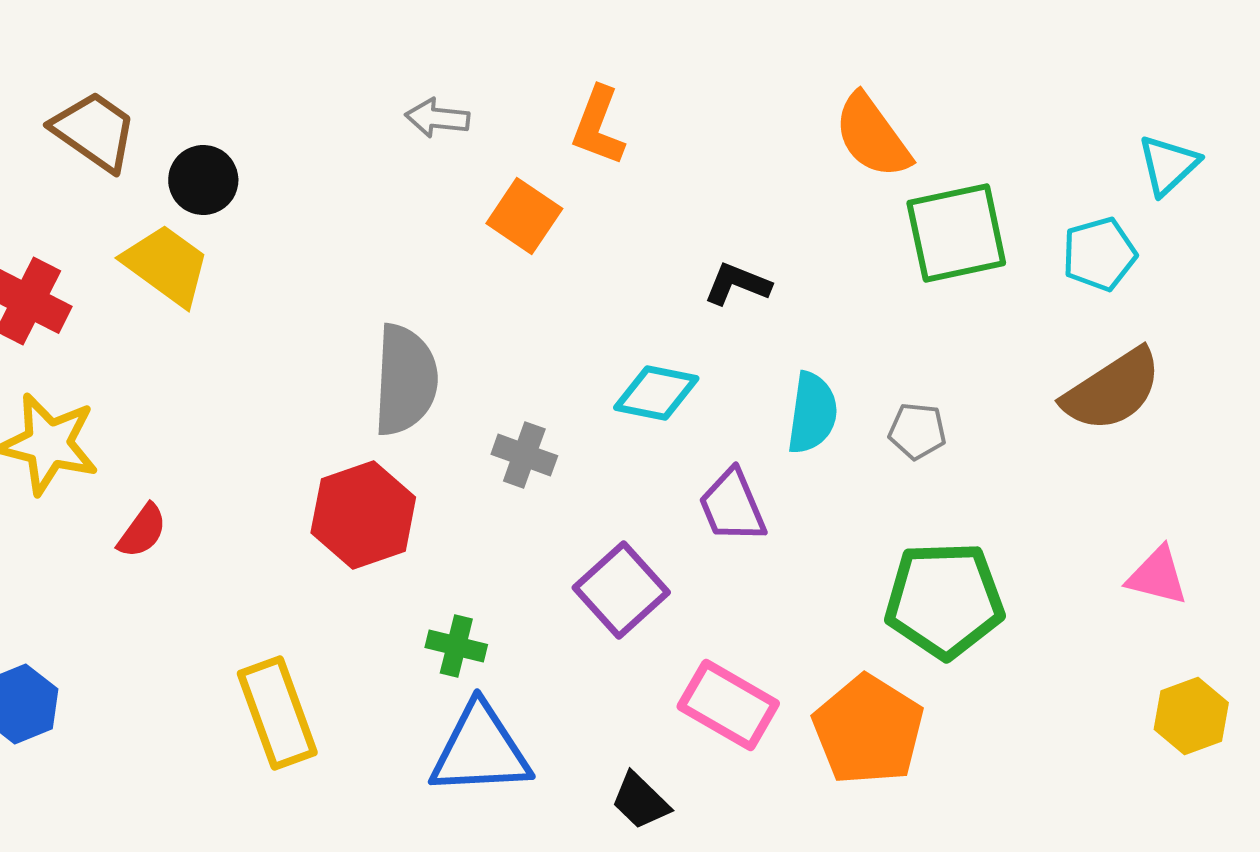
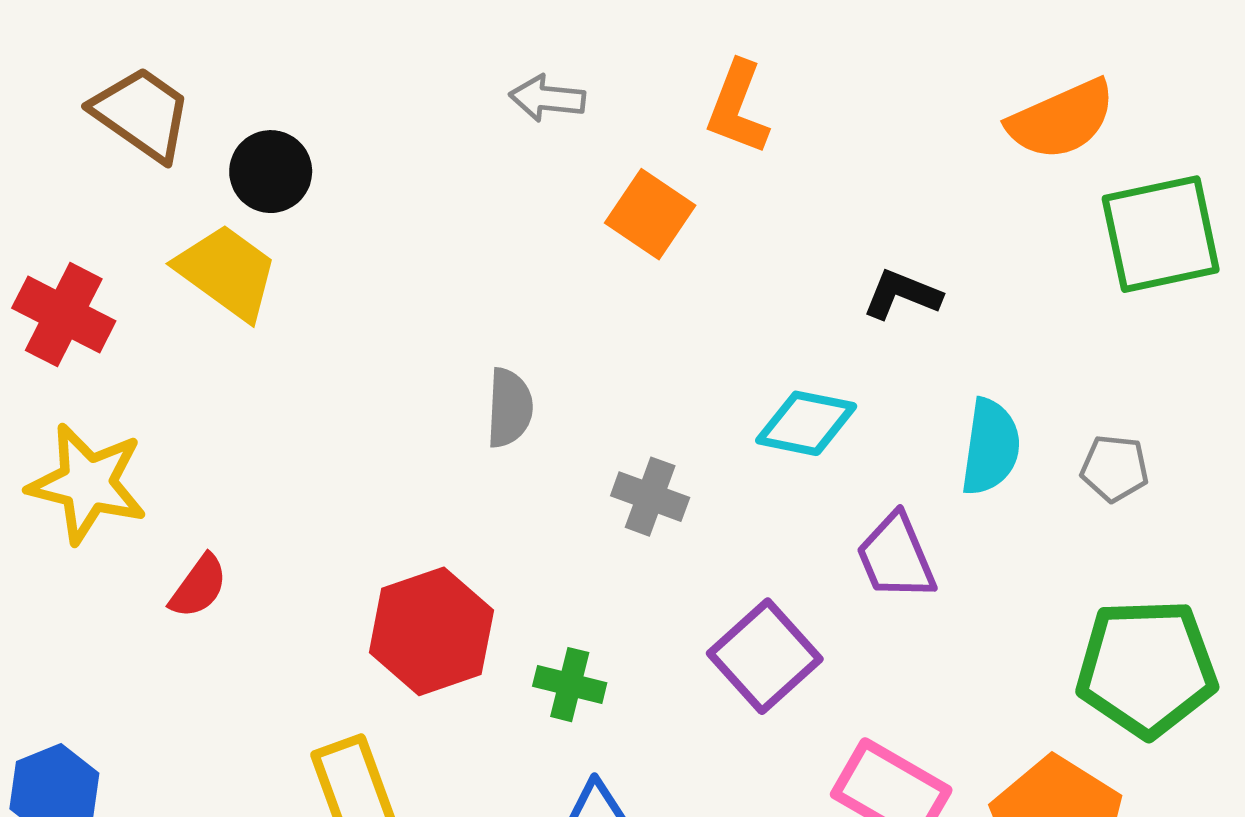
orange semicircle: (872, 136) -> (1061, 120), turned -78
gray semicircle: (405, 380) -> (509, 408), size x0.6
red hexagon: (363, 515) -> (431, 631), moved
green cross: (456, 646) -> (570, 685), moved

